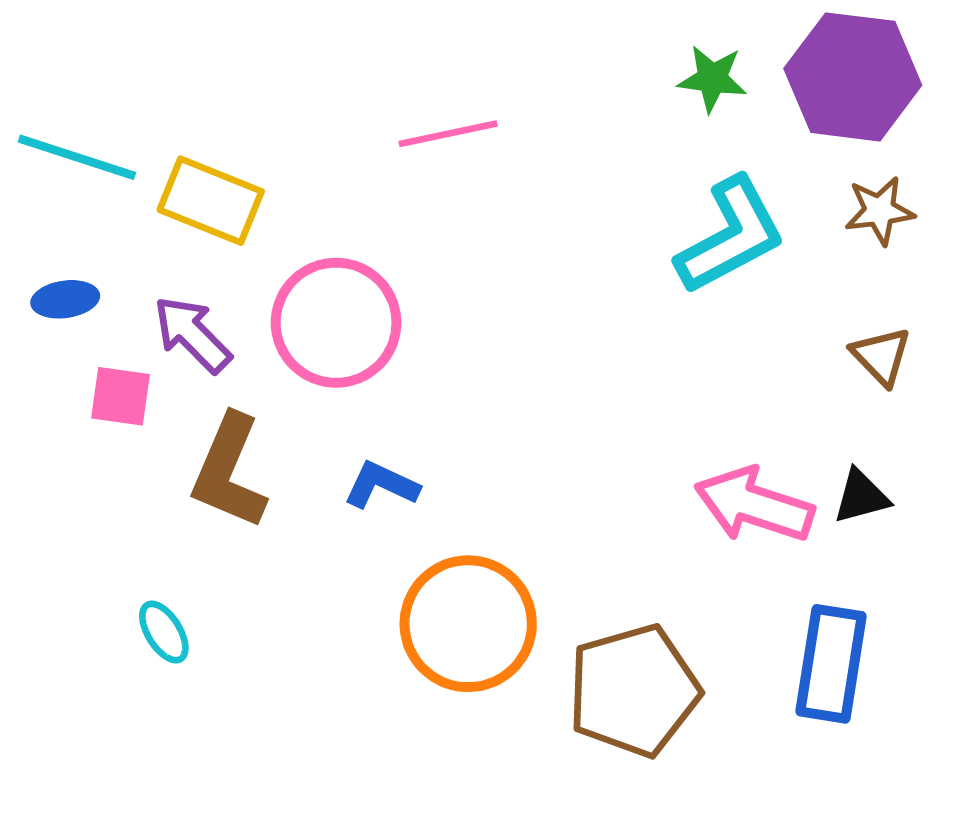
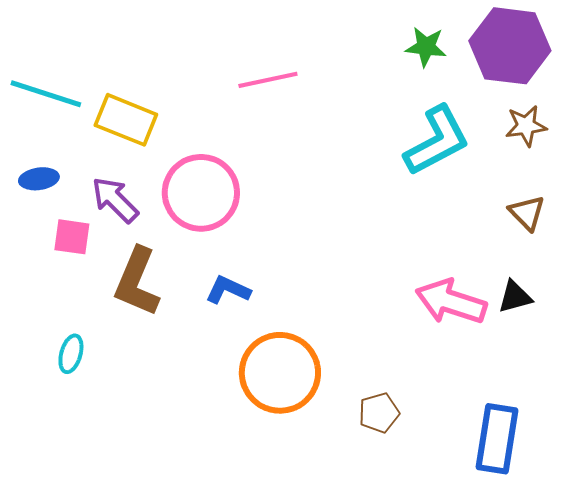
cyan ellipse: (164, 632) -> (71, 354), moved, turned 48
blue rectangle: (831, 664) -> (497, 439), moved
brown pentagon: (634, 691) -> (379, 413), size x0.5

